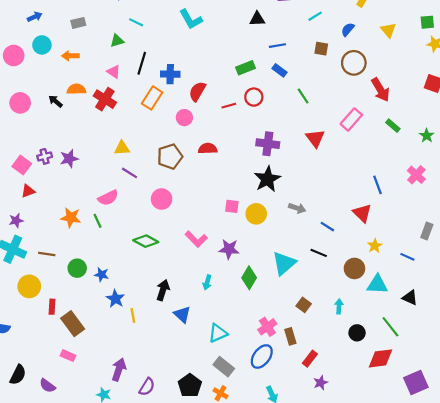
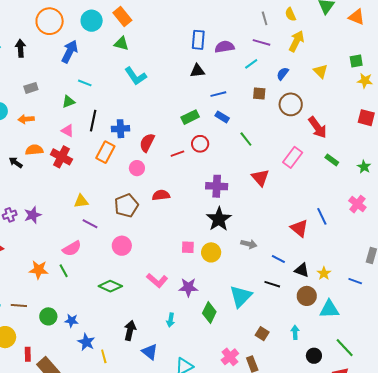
red triangle: (362, 213) -> (299, 228), moved
black triangle: (410, 298) -> (302, 270), moved

